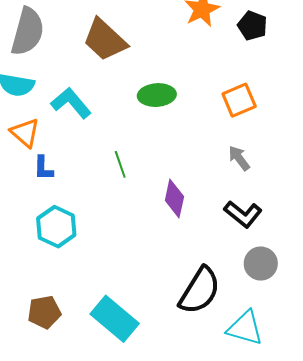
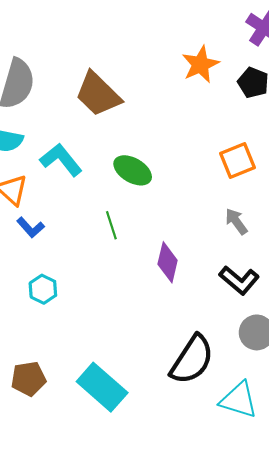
green ellipse: (157, 95) -> (133, 170), moved, turned 33
blue L-shape: (43, 168) -> (31, 227), turned -44
cyan hexagon: (56, 227) -> (43, 289), size x0.7

